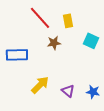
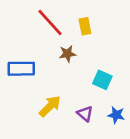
cyan square: (91, 41) -> (102, 80), moved

